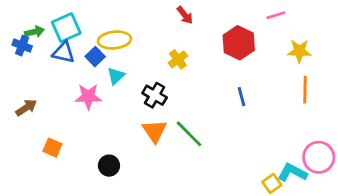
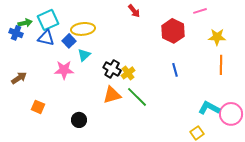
yellow cross: (178, 59) -> (128, 73), moved
orange triangle: (155, 131) -> (112, 95), turned 48
cyan L-shape: (292, 172) -> (209, 108), moved

